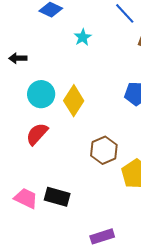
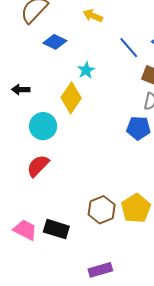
yellow diamond: (74, 101) -> (71, 98), moved
brown hexagon: (104, 150) -> (102, 210), moved

